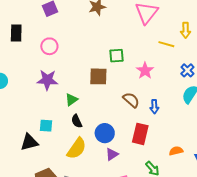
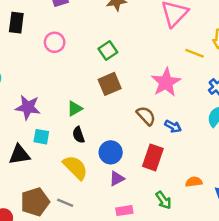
green square: (117, 56) -> (108, 50), moved, turned -35
pink star: (145, 71) -> (166, 82), size x1.4
brown square: (98, 76) -> (110, 84), turned -30
purple star: (47, 80) -> (28, 107), moved
blue arrow: (154, 107) -> (173, 126), turned -64
yellow semicircle: (77, 148) -> (75, 167), turned -85

